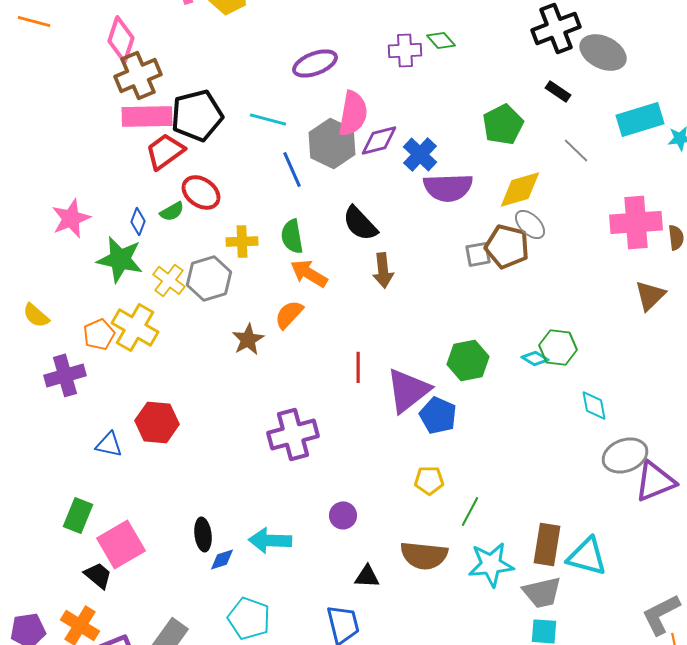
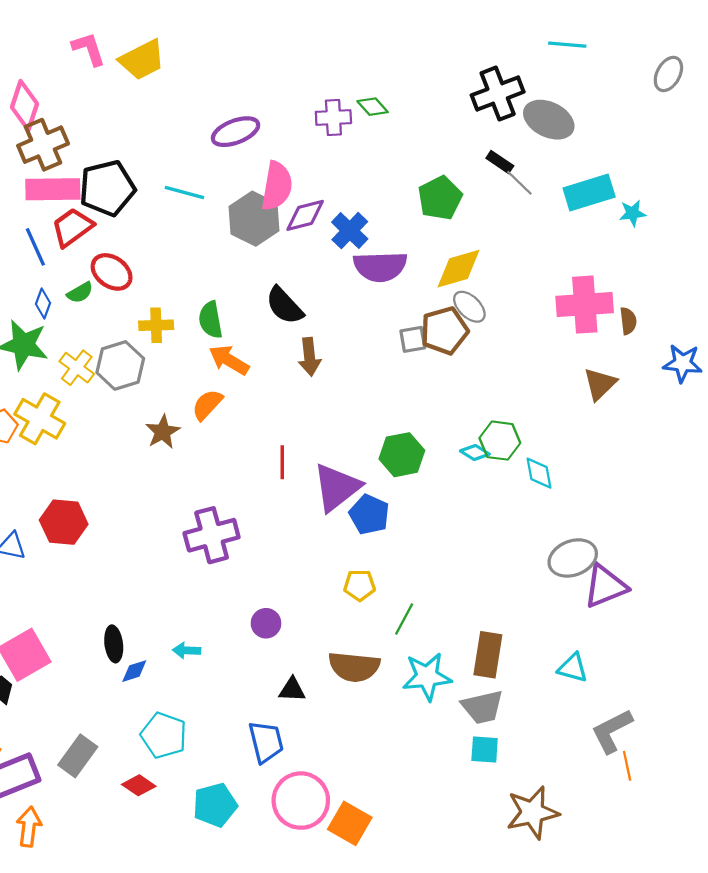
gray line: (576, 150) -> (519, 183), moved
blue line: (292, 169) -> (35, 247), moved
brown pentagon: (507, 246) -> (444, 331), turned -30
cyan diamond: (594, 405) -> (539, 473), moved
cyan arrow: (270, 540) -> (187, 650), size x0.6
cyan triangle: (587, 556) -> (573, 668), moved, size x0.7

